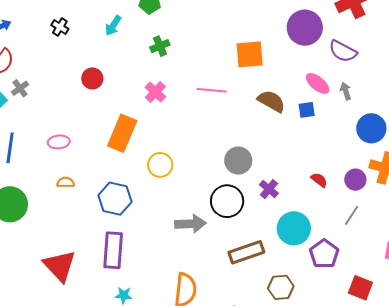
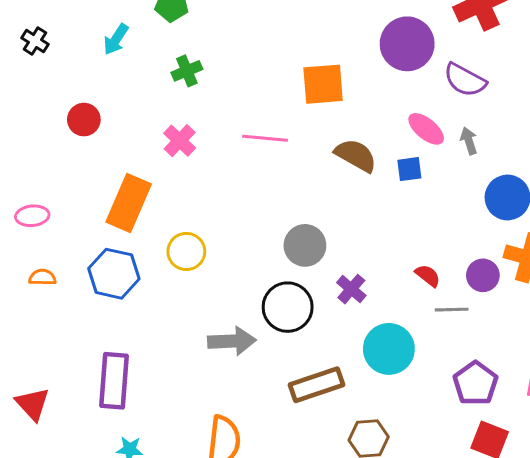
blue hexagon: (115, 199) -> (114, 274), moved
gray line: (352, 215) -> (452, 310), moved, turned 55
purple pentagon: (324, 254) -> (475, 383), moved
red triangle: (60, 266) -> (33, 404), size x0.7

